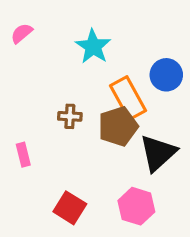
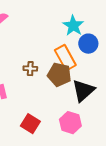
cyan star: (93, 47) -> (73, 26), moved
brown pentagon: (118, 126) -> (59, 75), turned 30

